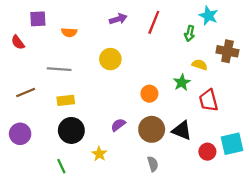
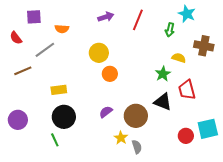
gray line: (59, 69) -> (45, 50), moved, turned -40
brown line: (26, 93) -> (23, 71), moved
orange circle: (149, 94) -> (110, 74), moved
black triangle: (182, 130) -> (163, 102), moved
yellow star: (99, 154) -> (121, 138), moved
green line: (61, 166) -> (55, 140), moved

